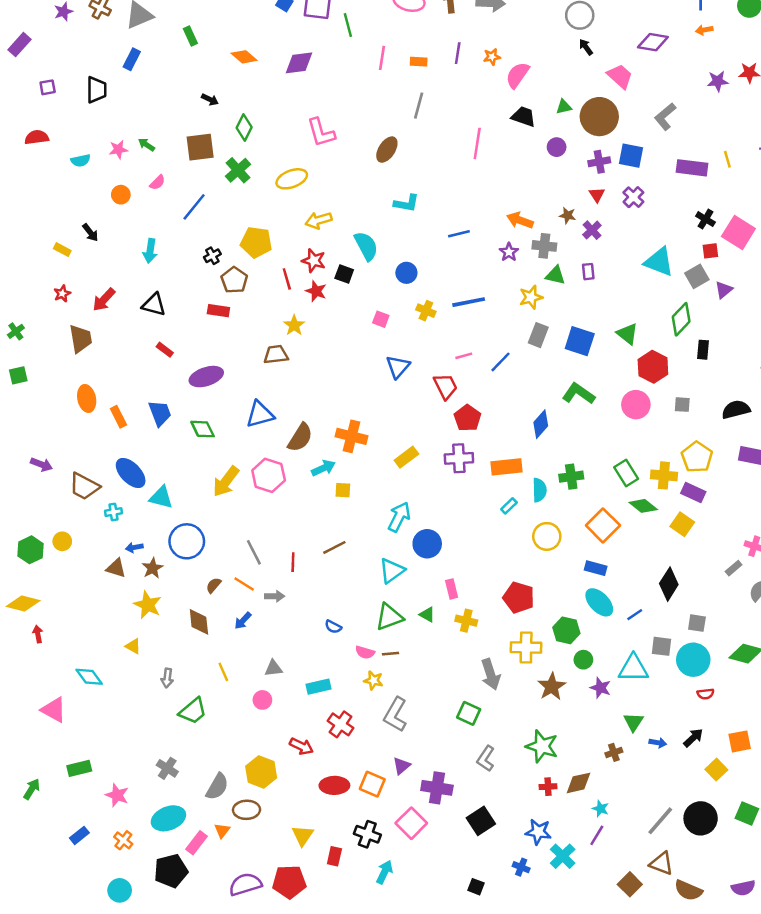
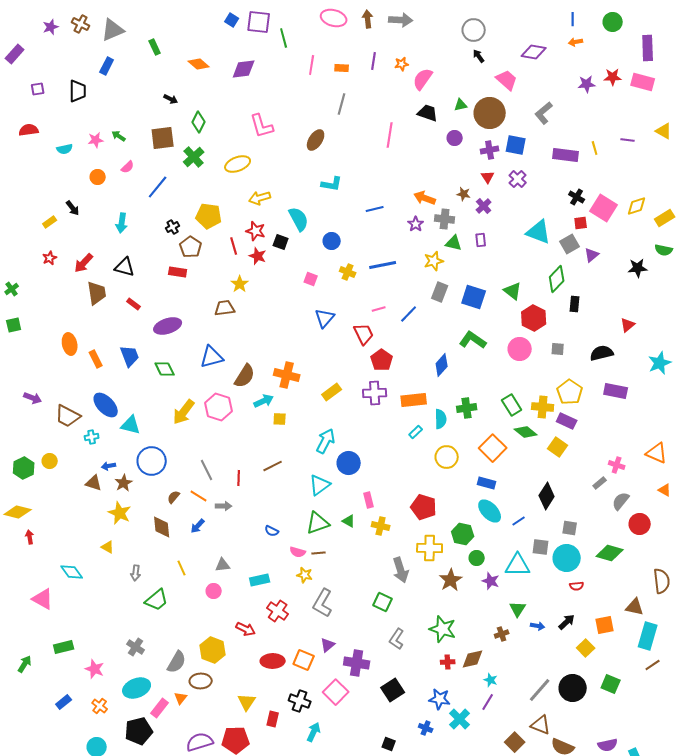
yellow rectangle: (62, 250) -> (50, 222), turned -64
brown trapezoid: (81, 339) -> (97, 293), moved

